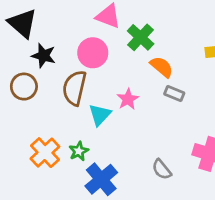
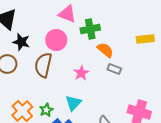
green cross: (141, 37) -> (90, 29), turned 36
cyan triangle: (100, 115) -> (73, 103), moved

